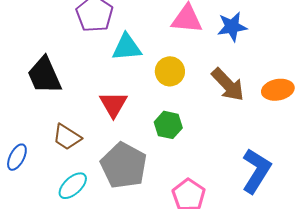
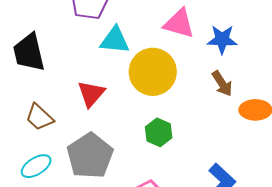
yellow circle: (170, 71) -> (153, 72), size x1.6
brown arrow: (228, 85) -> (222, 84), moved, size x0.7
green hexagon: (168, 125) -> (159, 132), moved

